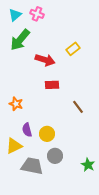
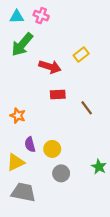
cyan triangle: (15, 15) -> (17, 17), turned 40
brown line: (78, 107) -> (87, 108), moved
green star: (88, 165) -> (99, 167), moved
gray trapezoid: (32, 166) -> (23, 192), moved

